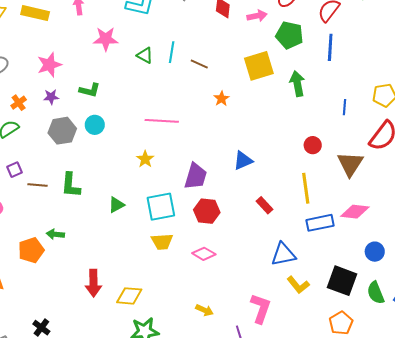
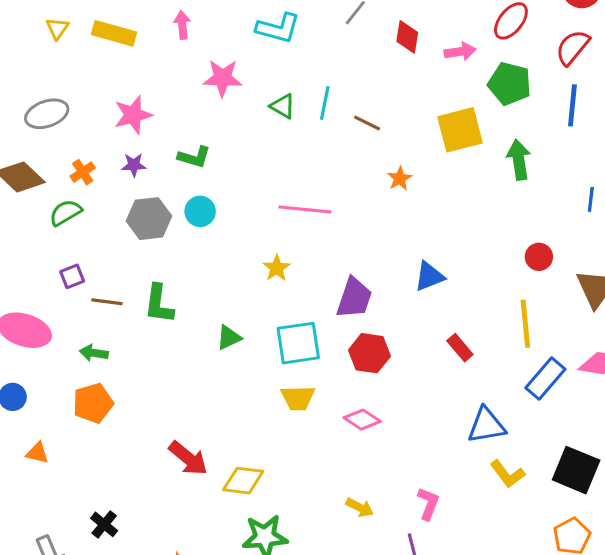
blue rectangle: (320, 223) -> (545, 378), turned -40
green arrow: (55, 234) -> (94, 353), moved
red arrow: (93, 283) -> (188, 458), turned -52
pink L-shape: (261, 308) -> (428, 504), moved, size x0.7

